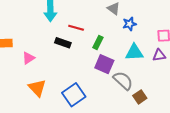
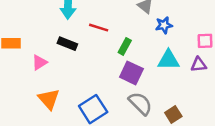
black rectangle: (63, 43) -> (67, 44), moved
gray semicircle: (123, 81) -> (140, 103), moved

